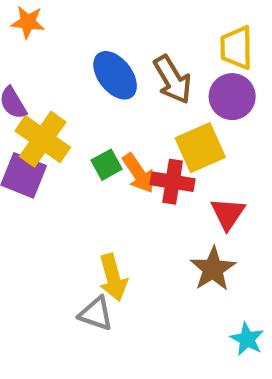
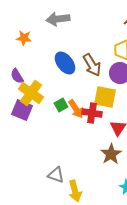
yellow square: (200, 148) -> (105, 97), turned 35
yellow arrow: (113, 277) -> (75, 191), moved

